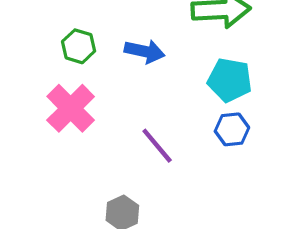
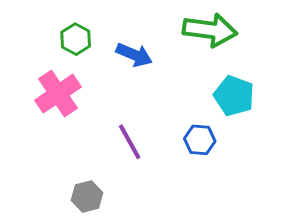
cyan pentagon: (230, 80) -> (234, 96), moved

